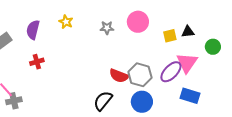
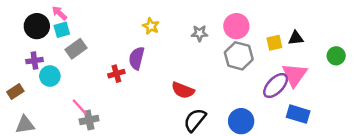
purple semicircle: (33, 30) -> (137, 58), moved
green circle: (213, 47) -> (336, 56), moved
gray hexagon: (140, 75) -> (239, 56), moved
red semicircle: (119, 76) -> (183, 90), moved

